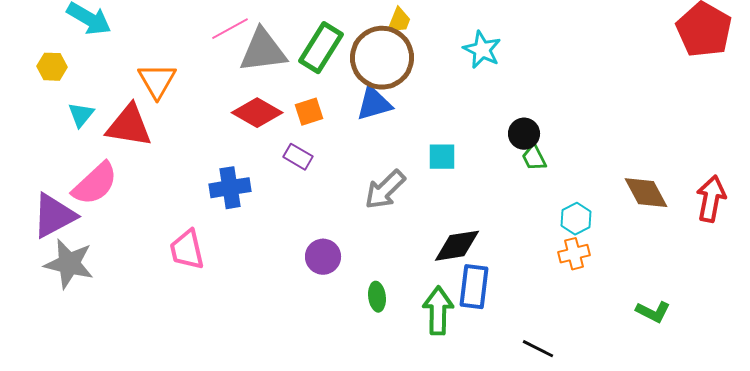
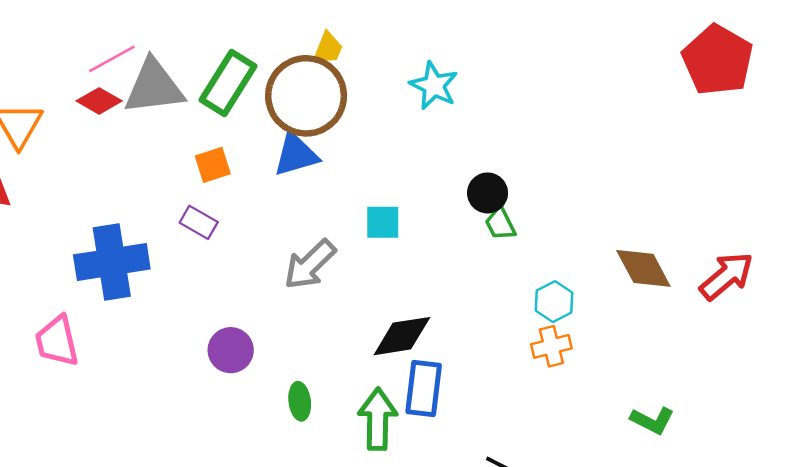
red diamond: (257, 113) -> (99, 101), moved, size x0.7
blue cross: (230, 188) -> (112, 262), size x1.4
red arrow: (711, 199) -> (726, 276), turned 39

